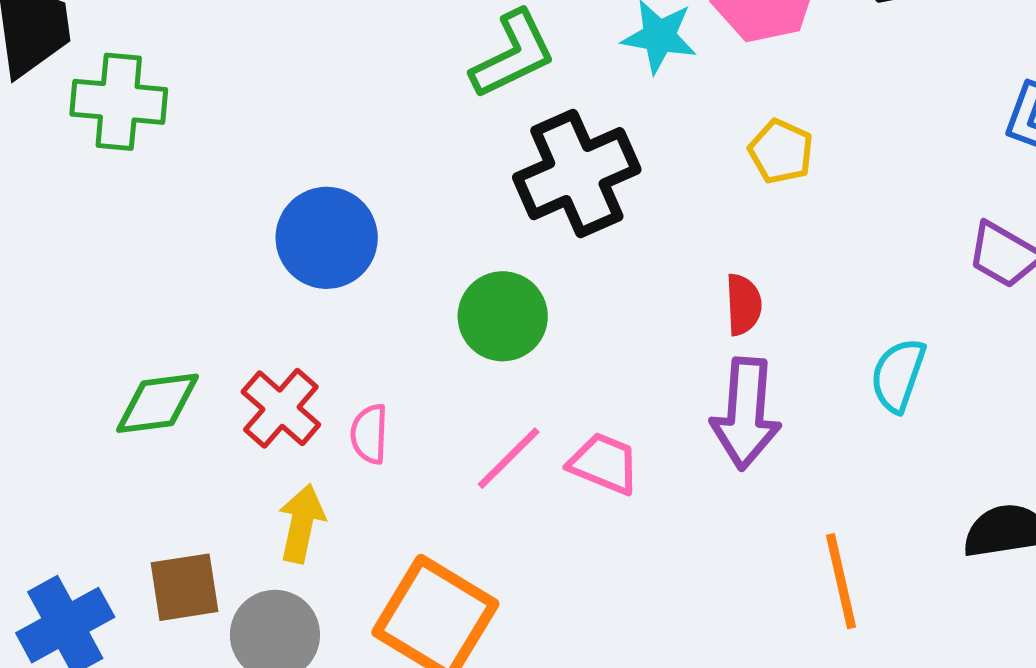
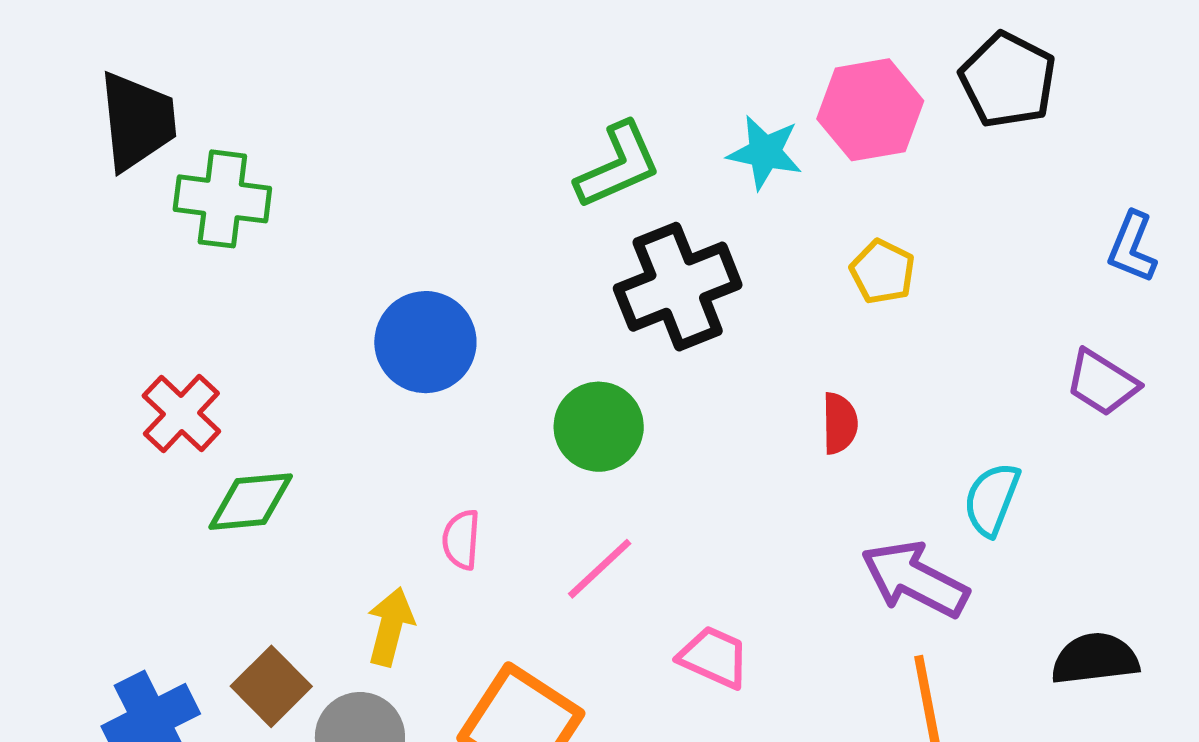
red cross: (281, 408) -> (181, 414), moved
purple arrow: (746, 414) -> (915, 579), moved, turned 111
pink trapezoid: (604, 464) -> (714, 657), moved
brown square: (185, 587) -> (271, 686), turned -38

